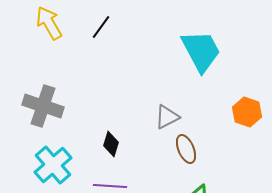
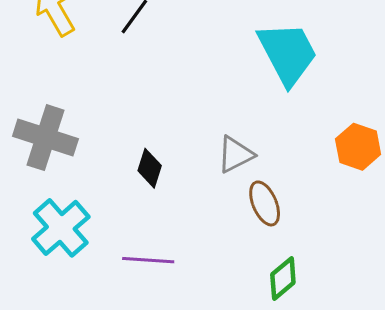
black diamond: (111, 144) -> (150, 168), moved

